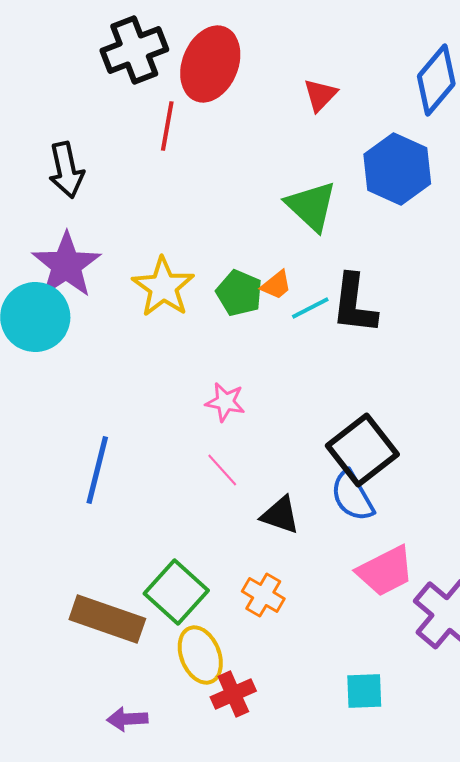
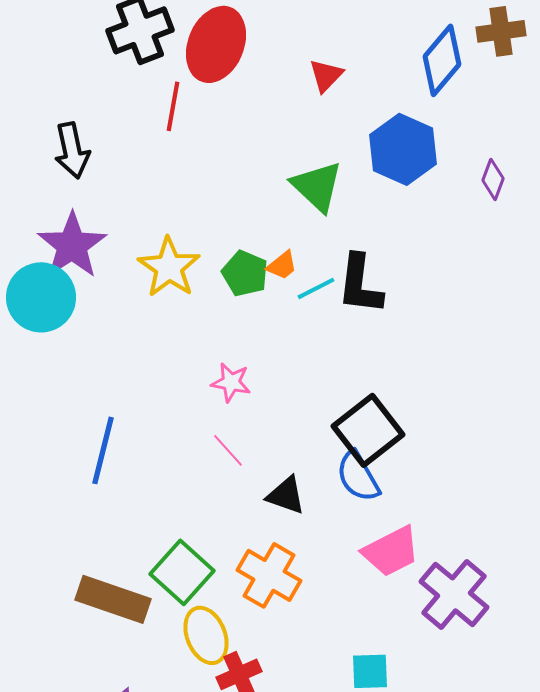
orange cross: (263, 595) -> (269, 575), size x1.5

